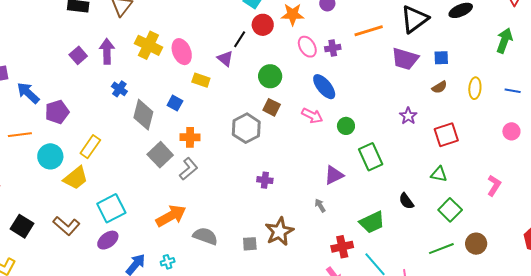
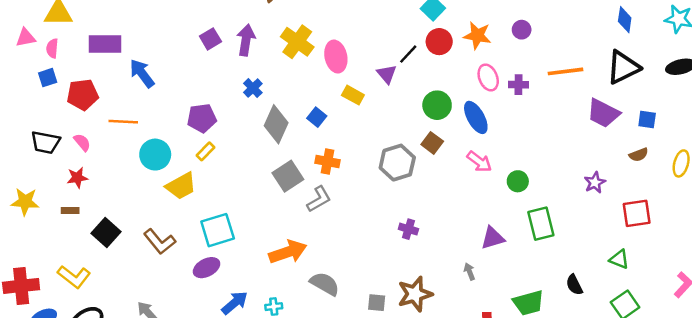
blue ellipse: (324, 87) -> (476, 117), moved
purple pentagon: (57, 112) -> (202, 118), moved
yellow rectangle: (90, 147) -> (205, 151), size x0.7

